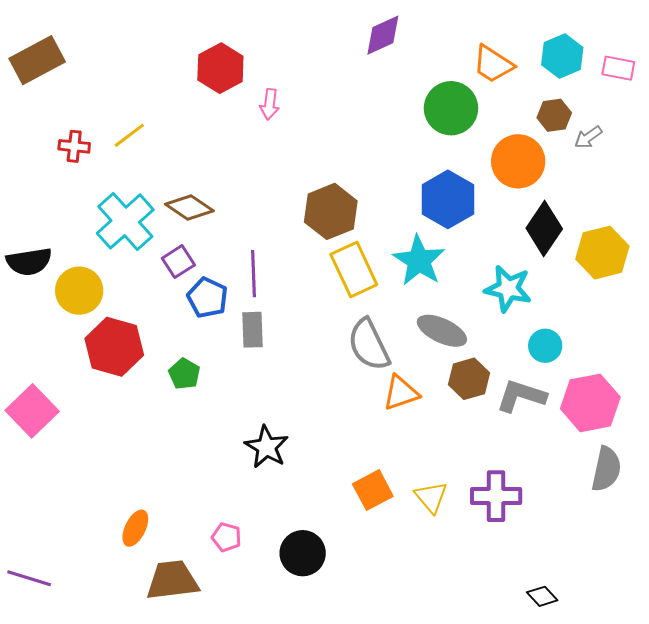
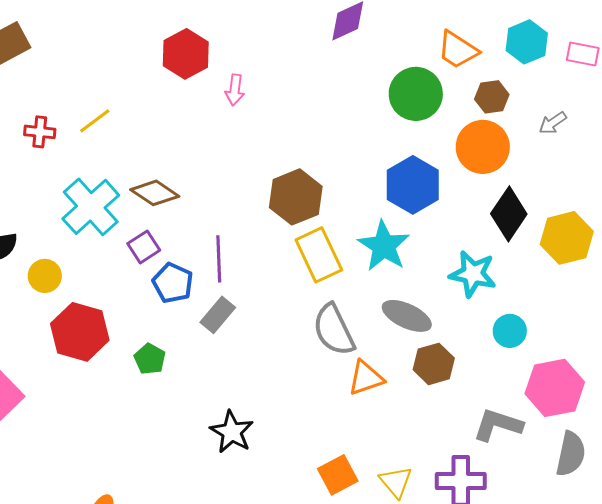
brown hexagon: (554, 115) -> (492, 97), moved
yellow circle: (79, 291) -> (45, 276), size x0.7
gray rectangle: (253, 330) -> (218, 315), turned 42
gray L-shape: (521, 396) -> (498, 425), moved

